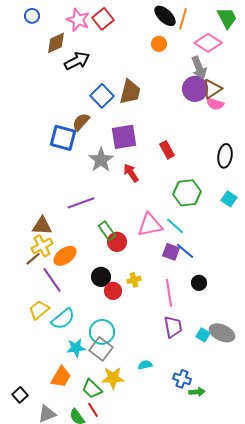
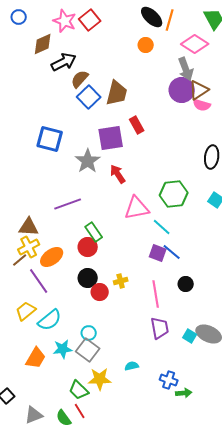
brown semicircle: (81, 122) -> (80, 79), moved
red rectangle: (167, 150) -> (137, 125), moved
pink triangle: (150, 225) -> (137, 208), moved
red circle: (117, 242) -> (88, 247), moved
cyan circle: (102, 332) -> (89, 333), size x0.6
orange trapezoid: (61, 377) -> (36, 358), moved

